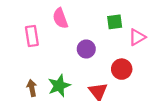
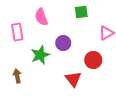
green square: (115, 22) -> (81, 12), moved
green star: (59, 86) -> (40, 55), moved

